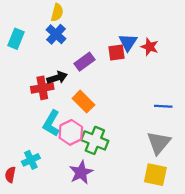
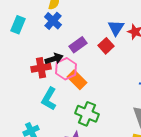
red square: (116, 53) -> (106, 46), moved, turned -35
pink hexagon: (71, 132) -> (66, 69), moved

